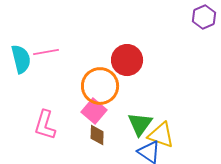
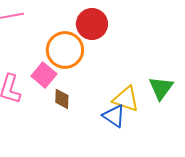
pink square: (94, 111) -> (44, 75), moved
green triangle: (140, 124) -> (161, 88), moved

